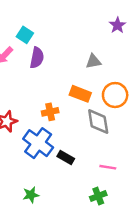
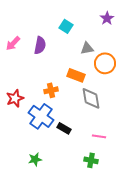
cyan square: (25, 35) -> (66, 26), moved
orange circle: (115, 95) -> (105, 63), moved
green cross: (98, 196) -> (91, 160), turned 32

